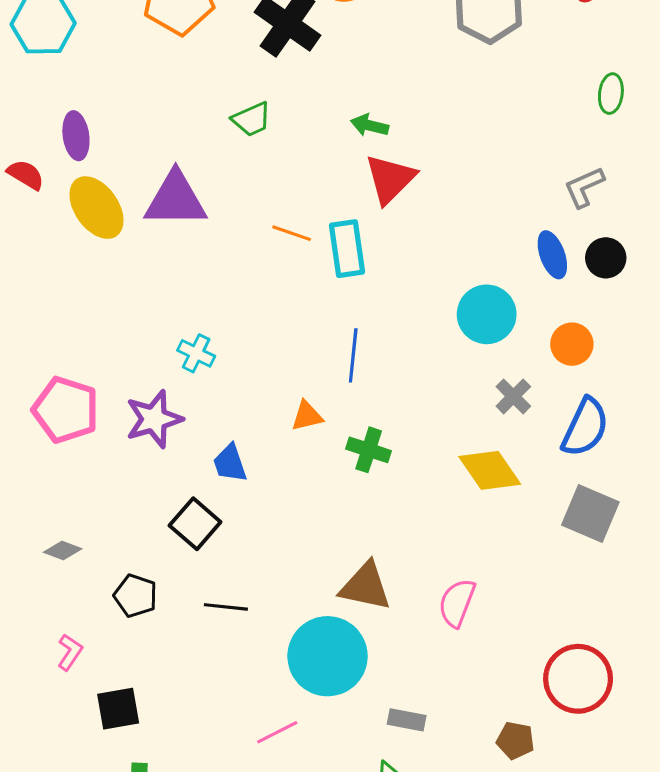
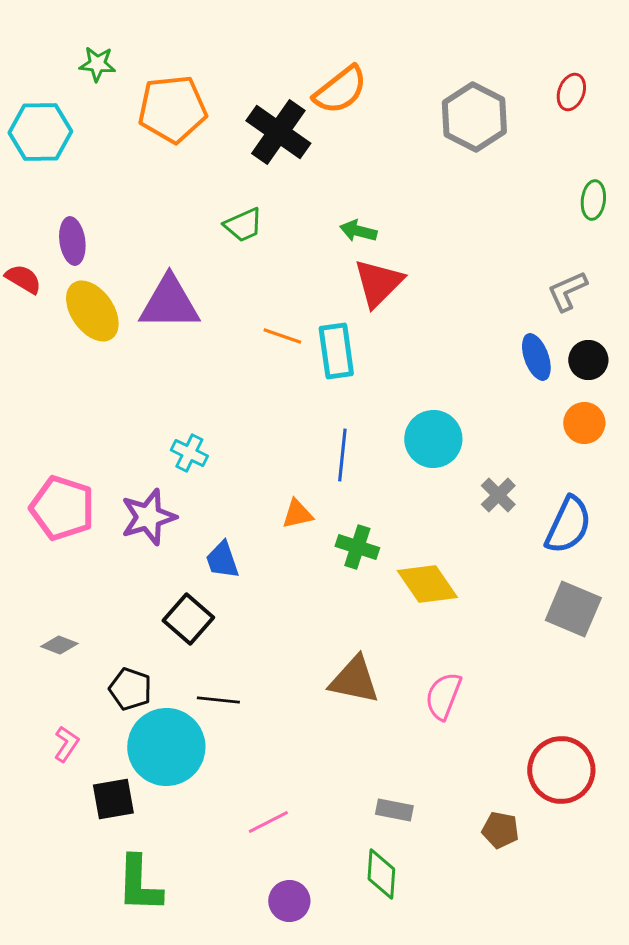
cyan circle: (487, 314) -> (433, 439), moved
orange circle: (572, 344) -> (584, 423), moved
yellow diamond: (490, 470) -> (427, 584), moved
cyan circle: (328, 656) -> (166, 747), moved

